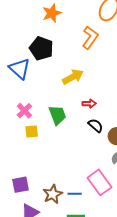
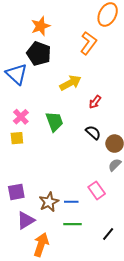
orange star: (52, 13) -> (41, 26), moved
red arrow: (89, 104) -> (95, 102), moved, turned 128
yellow square: (32, 131) -> (17, 138), moved
pink rectangle: (99, 182) -> (97, 190), size x0.7

